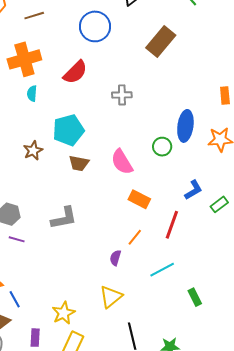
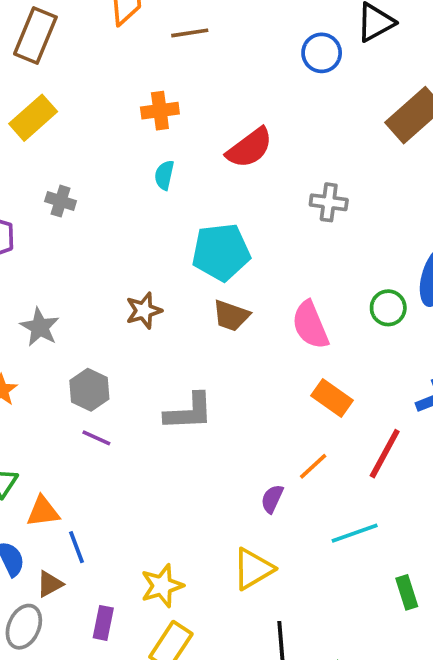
blue circle: (95, 26) -> (322, 53), moved, size x0.7
orange cross: (24, 59) -> (160, 111), size x0.6
brown star: (33, 151) -> (144, 311), moved

